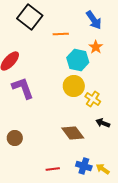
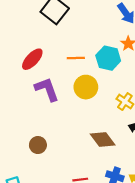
orange line: (61, 34) -> (76, 58), moved
yellow circle: (74, 86) -> (86, 87), moved

